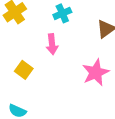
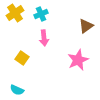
cyan cross: (62, 13) -> (41, 14), moved

